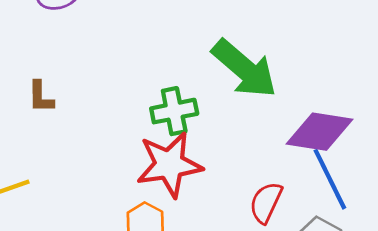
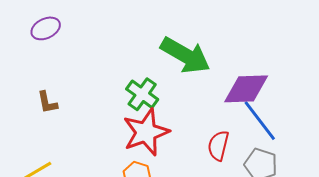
green cross: (174, 111) -> (142, 94), turned -32

